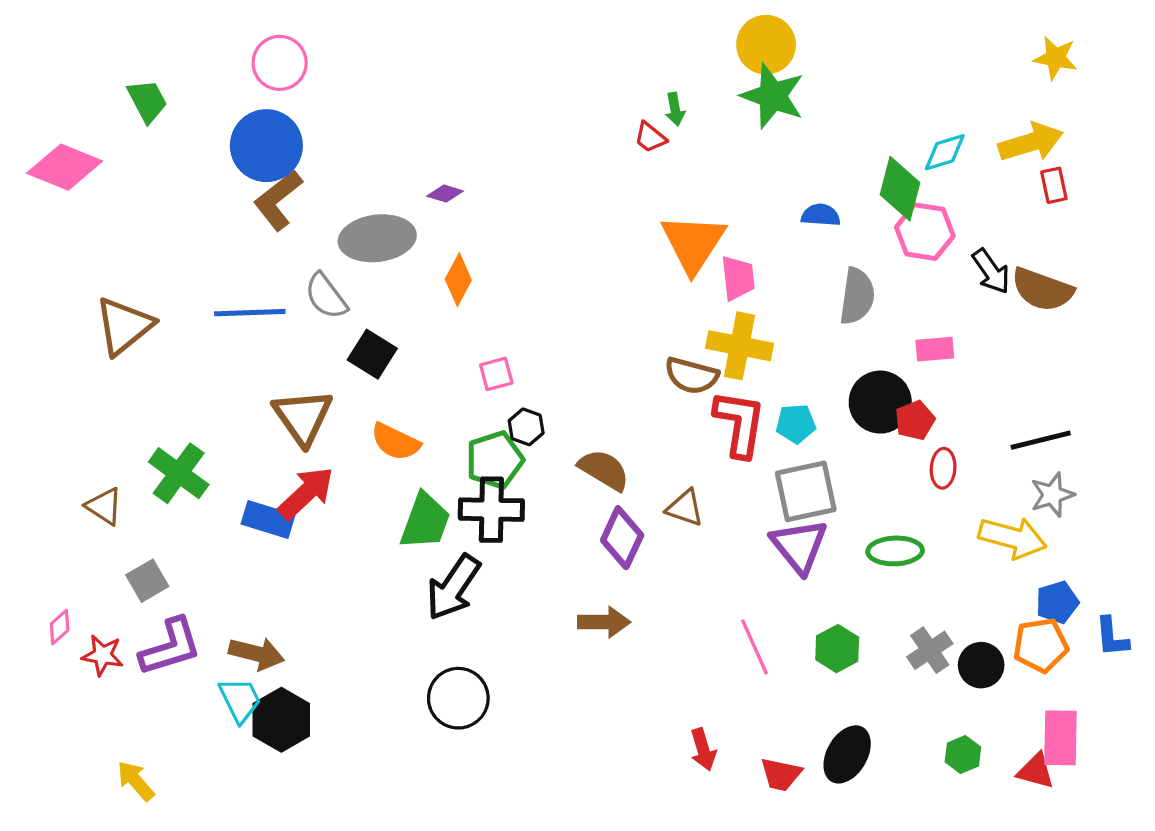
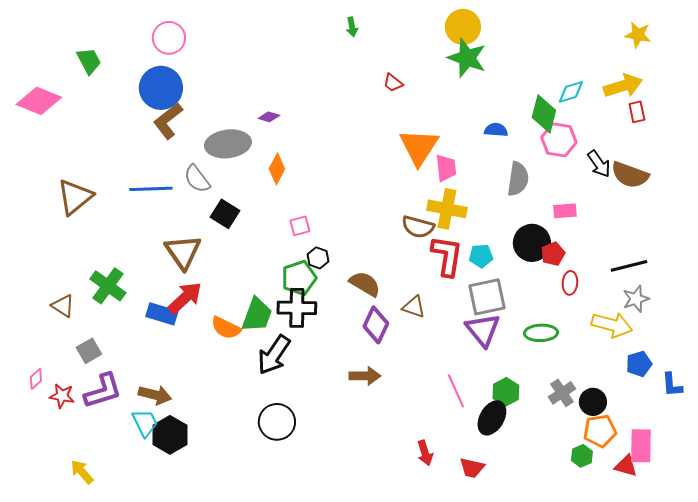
green arrow: (675, 109) -> (352, 27), moved
orange semicircle: (395, 442) -> (226, 328), moved
orange pentagon: (1041, 645) -> (600, 431), moved
black ellipse: (847, 754) -> (492, 418), moved

